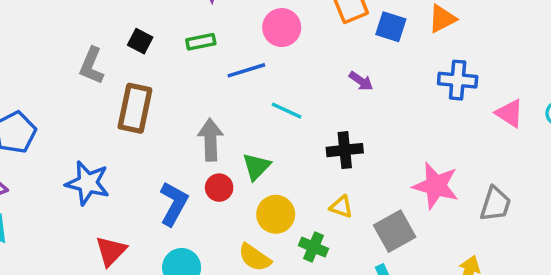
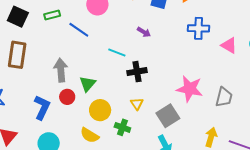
black square: (140, 41) -> (18, 17), size x1.5
blue line: (246, 70) -> (79, 30), turned 55
cyan line: (287, 111) -> (117, 53), moved
yellow triangle: (341, 207) -> (137, 104), turned 40

